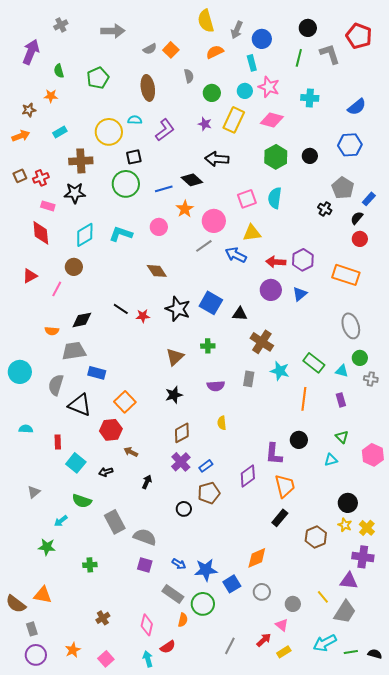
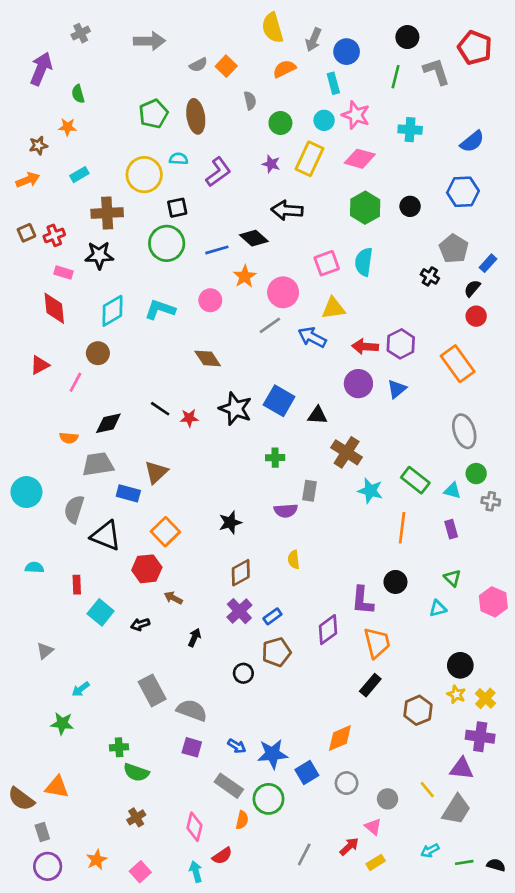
green pentagon: (98, 78) -> (153, 114), moved
orange rectangle: (346, 275) -> (458, 364), turned 36
brown triangle: (175, 357) -> (156, 472), moved
gray rectangle: (249, 379) -> (310, 491), moved
green semicircle: (82, 501) -> (136, 772), moved
cyan arrow: (325, 643) -> (430, 850), size x0.6

